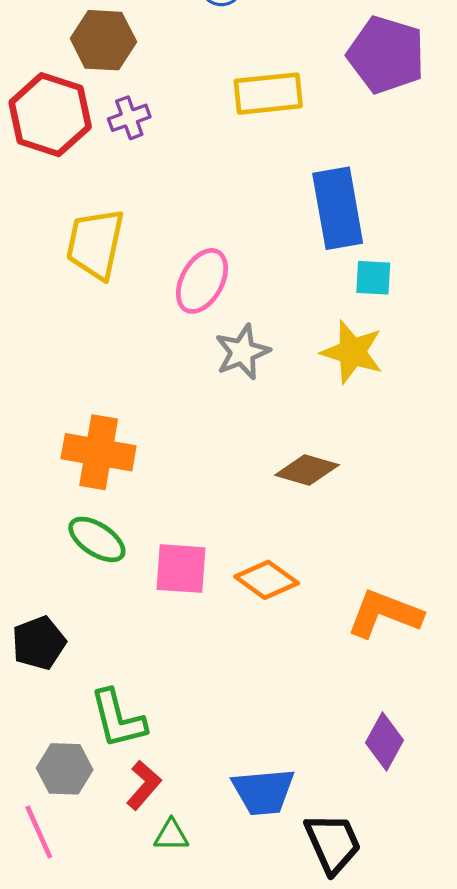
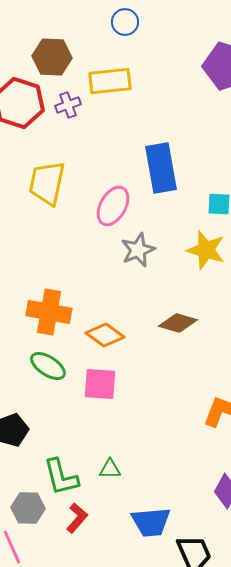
yellow rectangle: (268, 94) -> (110, 81), moved
blue rectangle: (338, 208) -> (161, 168), moved
orange diamond: (267, 580) -> (105, 335), moved
green triangle: (171, 835) -> (110, 469), moved

